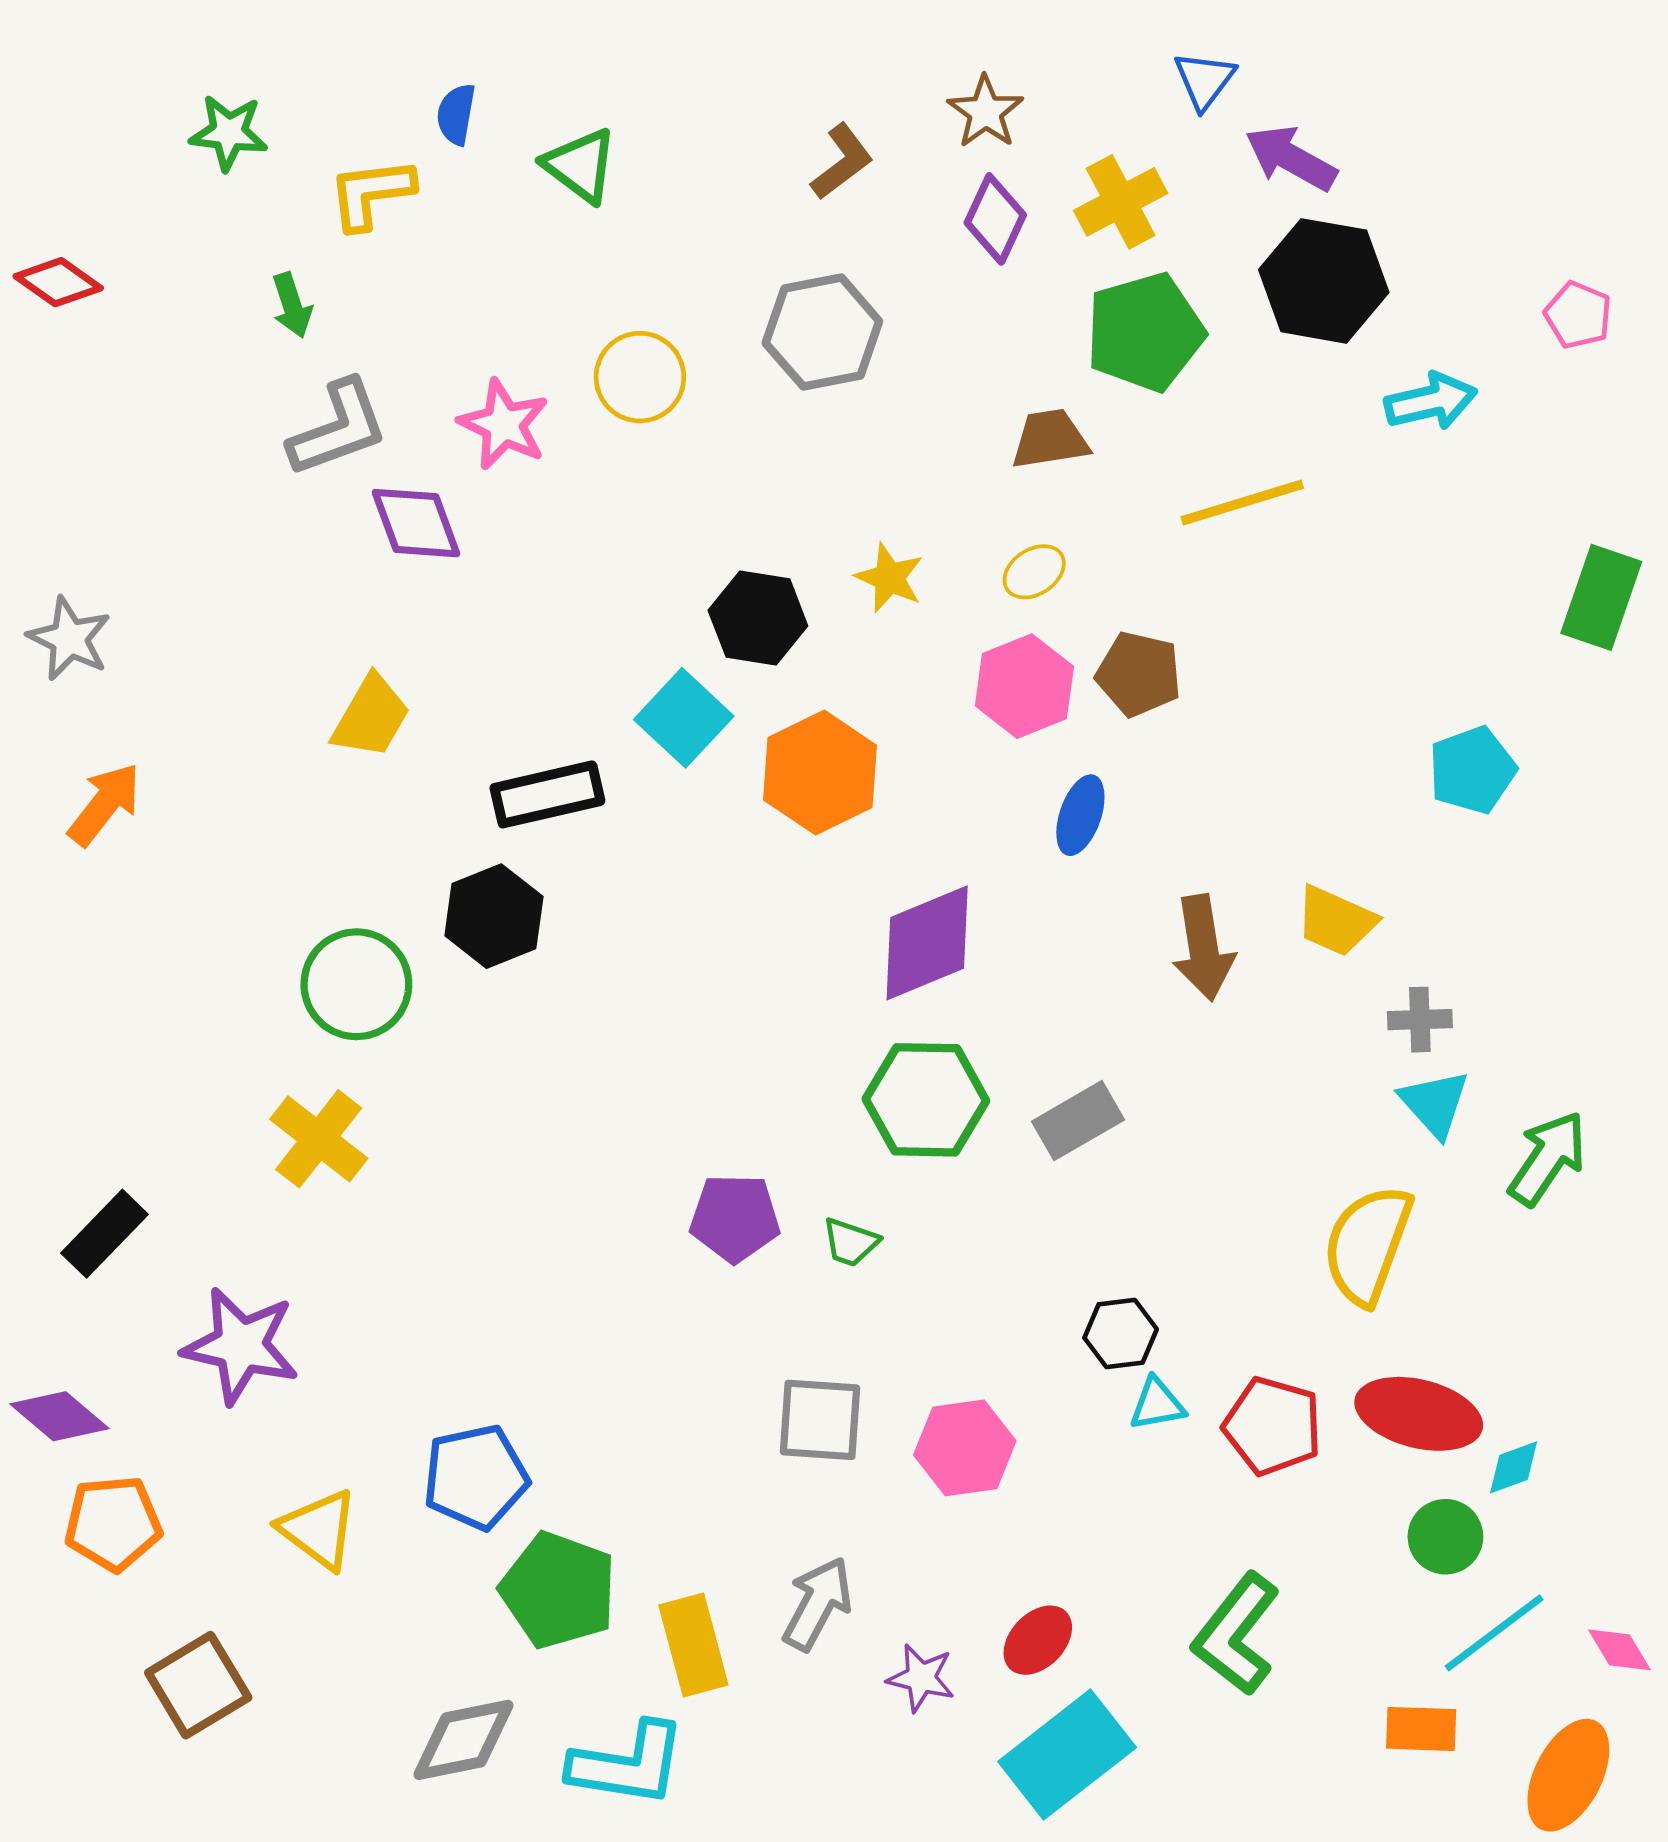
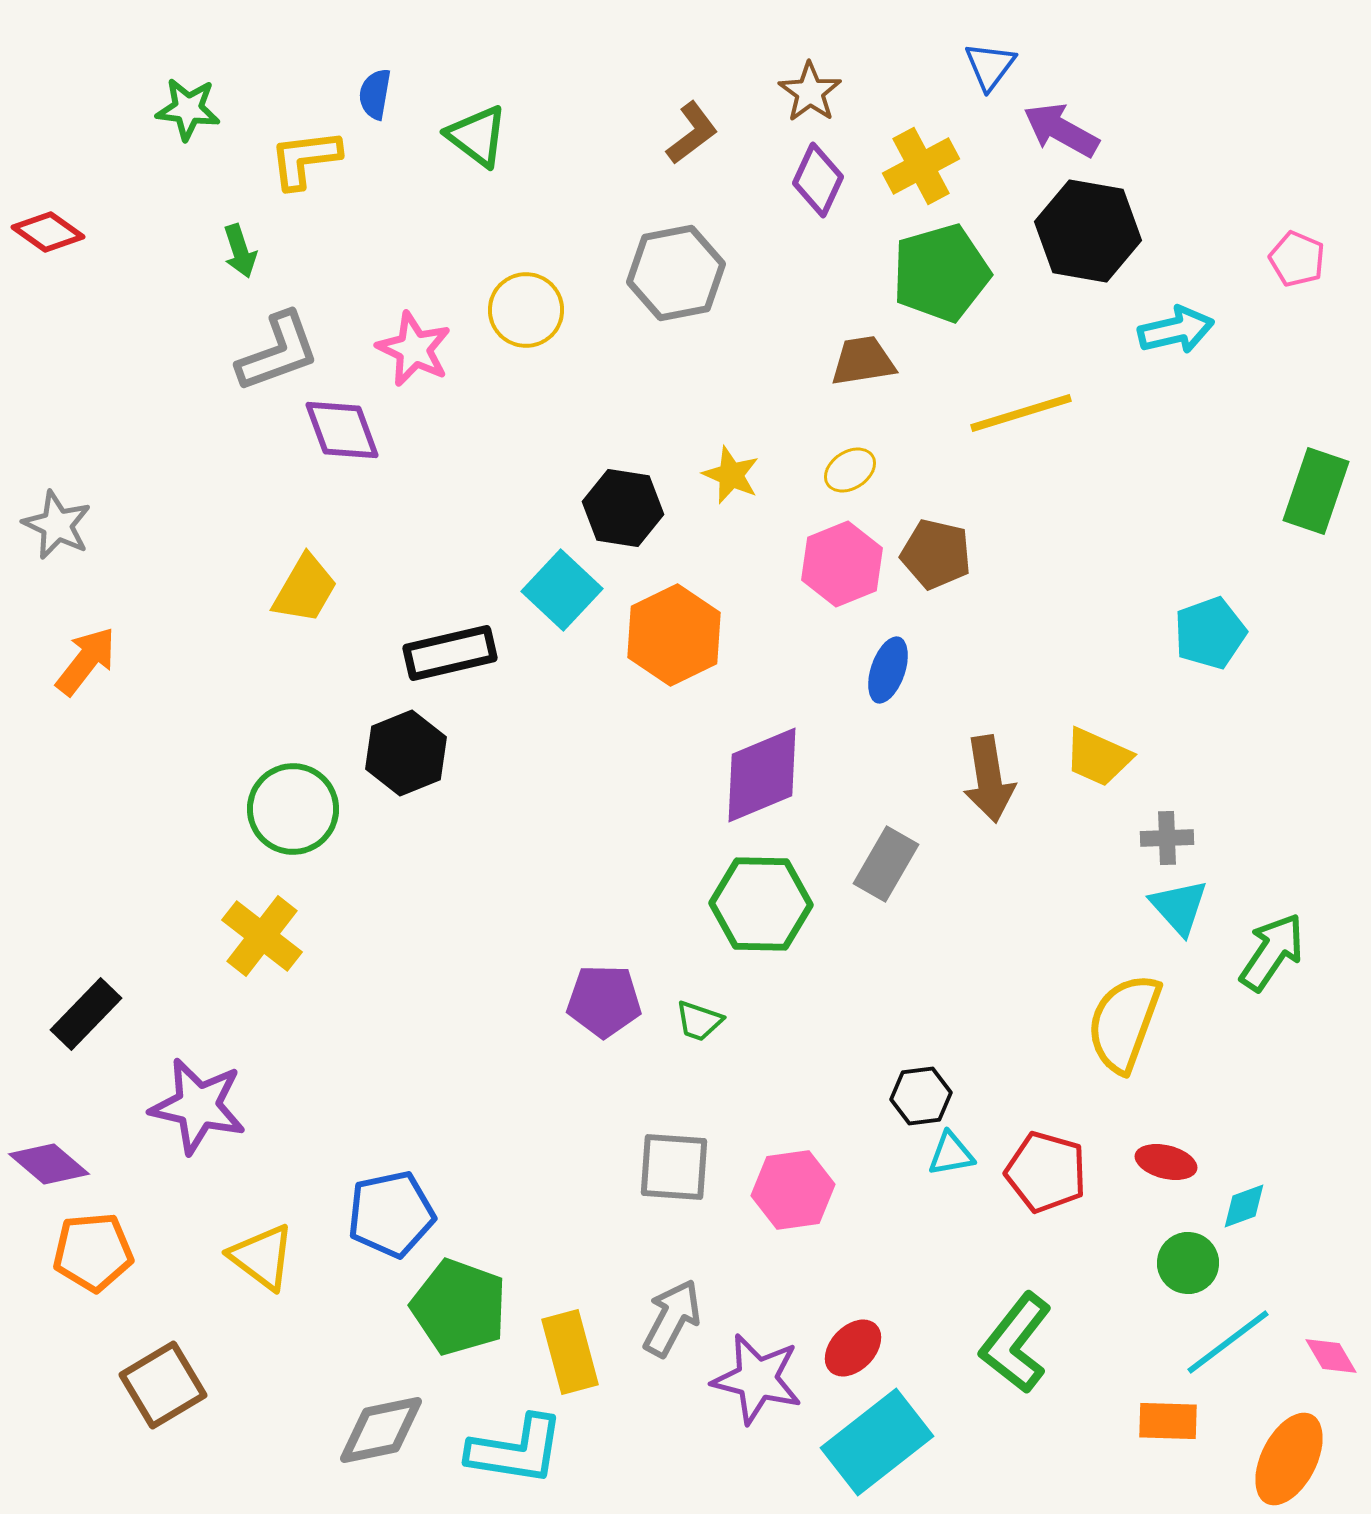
gray rectangle: (1078, 1121) -> (886, 864), moved, turned -30
red ellipse: (1419, 1414) -> (1166, 1162), size x0.6
purple star: (921, 1678) -> (757, 1379), size x1.6

